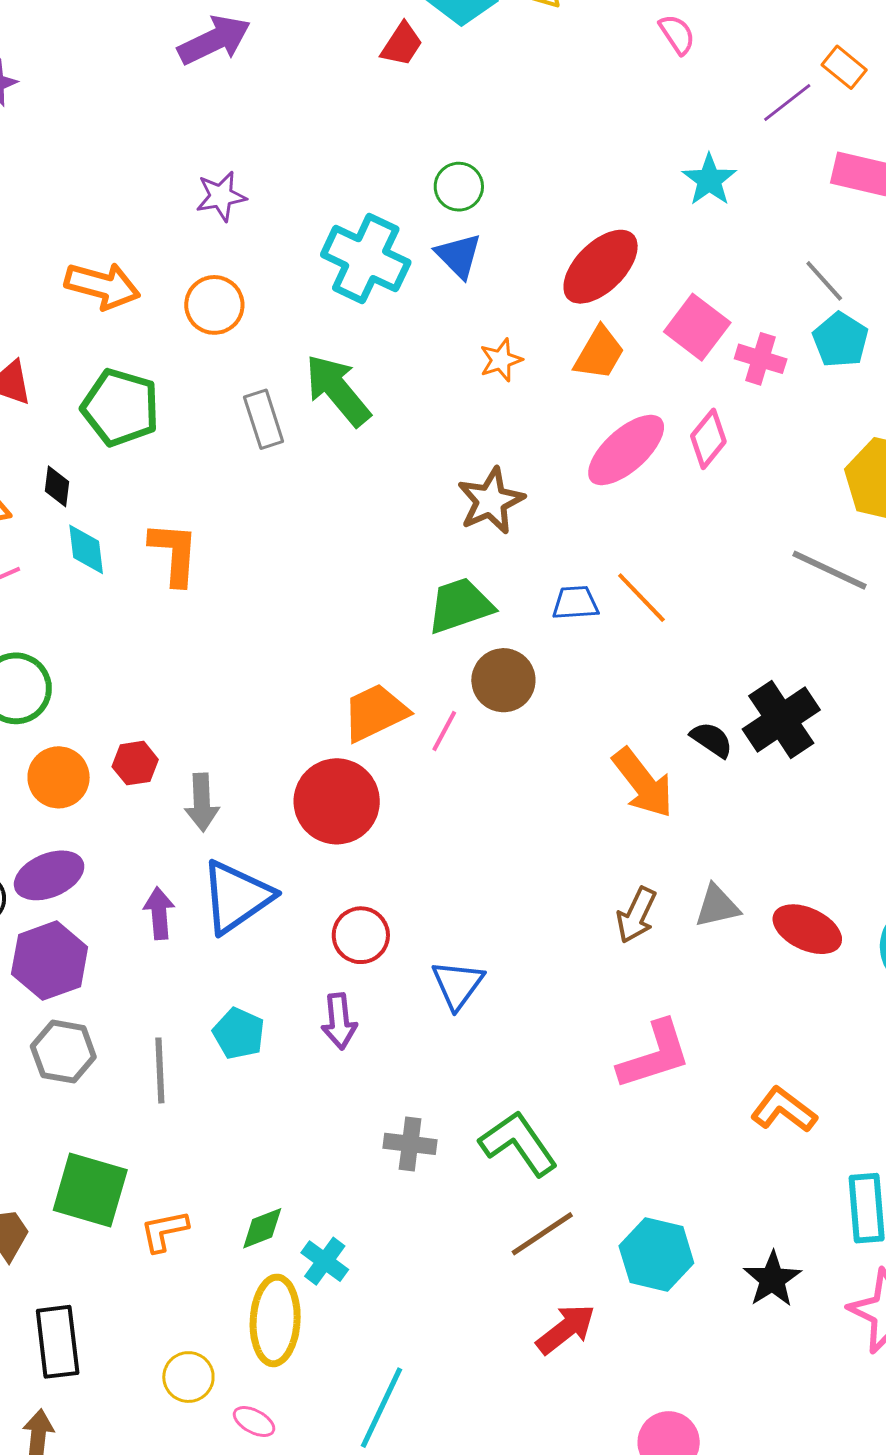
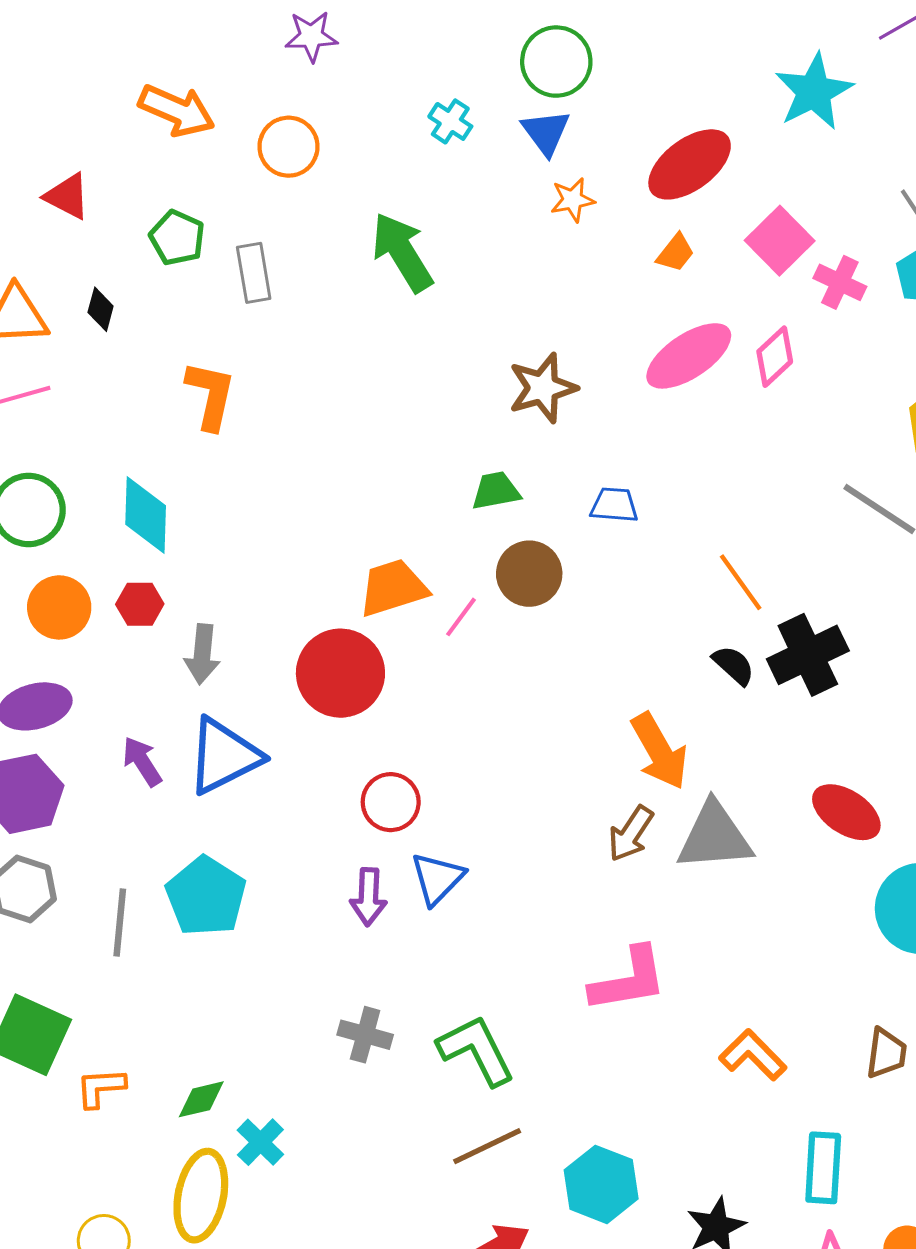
cyan star: (709, 180) -> (814, 92), size x1.4
green circle: (459, 187) -> (556, 62), size x1.4
cyan cross: (366, 259) -> (450, 121), size x0.5
orange trapezoid: (599, 353) -> (675, 253), size x0.7
orange star: (501, 360) -> (573, 200), moved
green pentagon: (120, 407) -> (177, 238), size x0.7
gray rectangle: (264, 419) -> (254, 273), moved
cyan diamond: (86, 549) -> (146, 515), moved, size x1.4
orange line: (641, 598) -> (741, 582), moved
green trapezoid: (460, 606) -> (496, 491), size x0.7
orange arrow: (643, 783) -> (659, 751), moved
gray triangle: (717, 906) -> (715, 837), size x1.6
purple arrow: (159, 913) -> (142, 761), turned -36
red ellipse: (807, 929) -> (846, 812), moved
red circle: (361, 935) -> (391, 802), moved
purple arrow: (339, 1021) -> (368, 897), moved
cyan pentagon: (239, 1033) -> (206, 896), size x1.5

